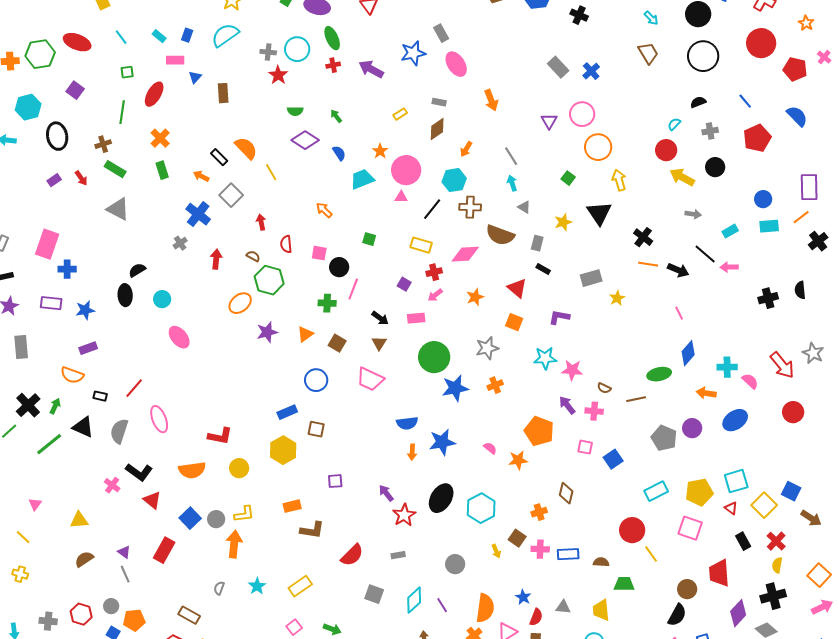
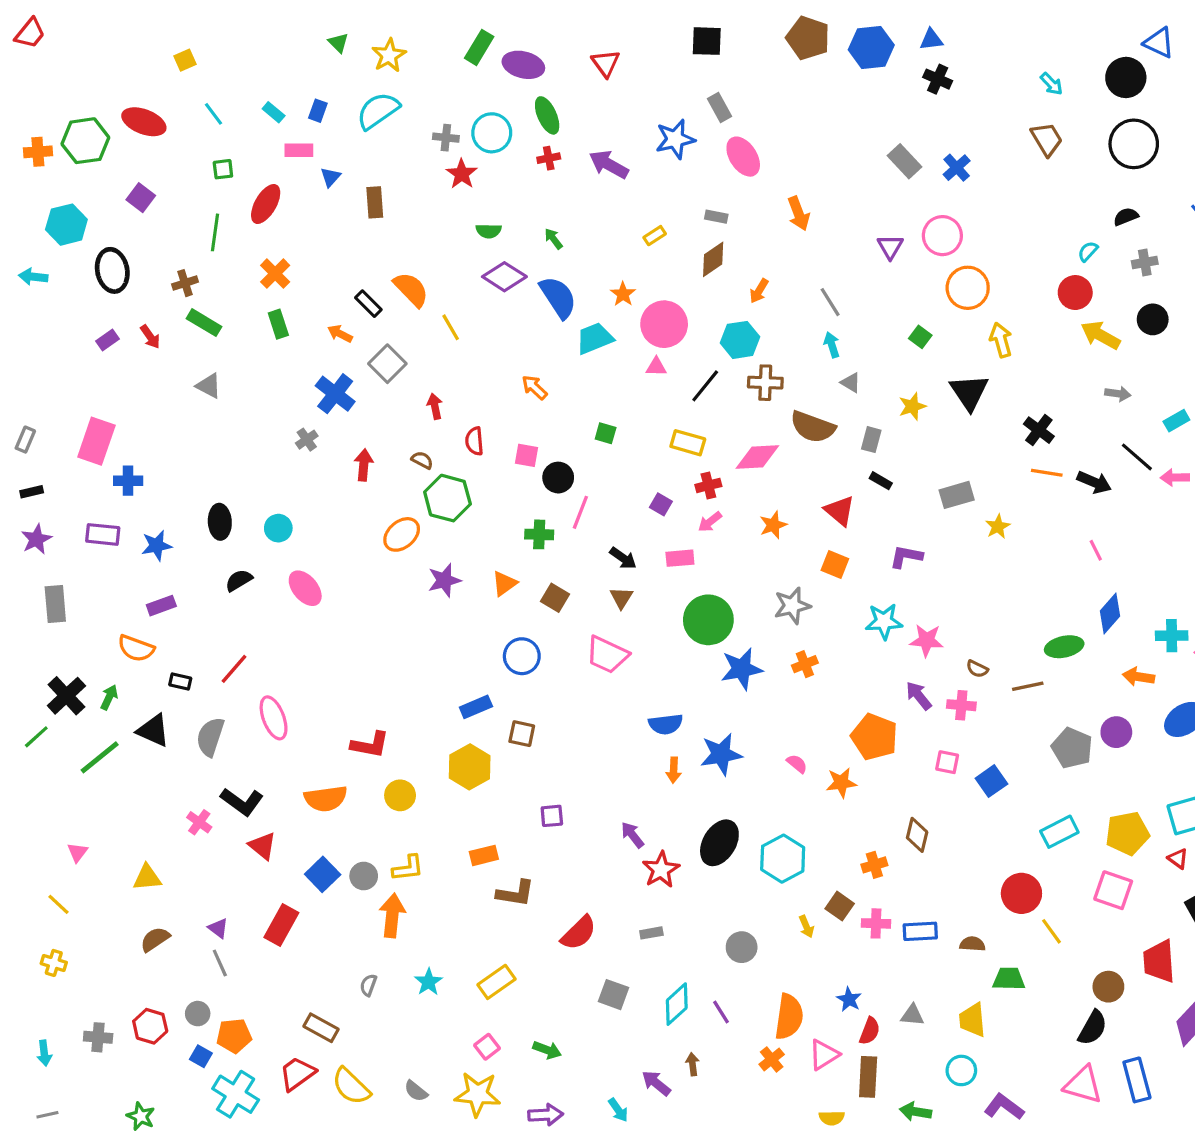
blue semicircle: (339, 153) -> (558, 297), size x1.8
gray triangle: (118, 209) -> (209, 386), size x0.7
black semicircle: (137, 270) -> (239, 580), moved

